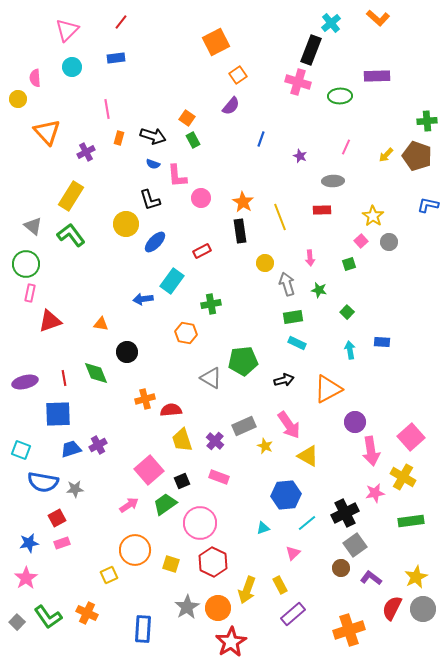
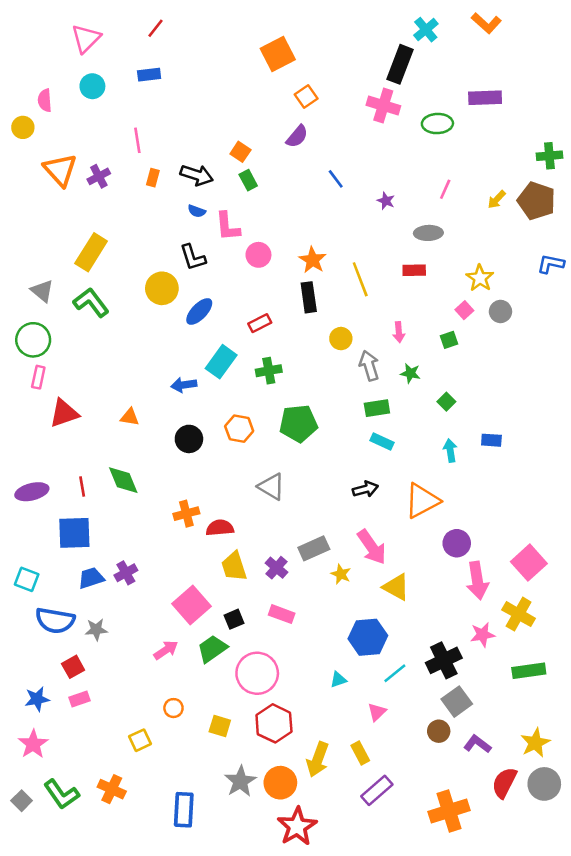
blue line: (261, 139) -> (336, 179), turned -56
purple cross: (86, 152) -> (99, 176), moved
green cross: (211, 304) -> (269, 371), moved
black circle: (127, 352) -> (189, 439), moved
green pentagon: (243, 361) -> (298, 423), moved
orange circle: (135, 550) -> (173, 708), size x0.5

